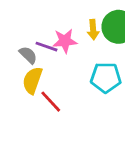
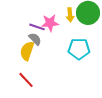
gray semicircle: (28, 55) -> (35, 39), moved
red line: (51, 102) -> (26, 80), moved

